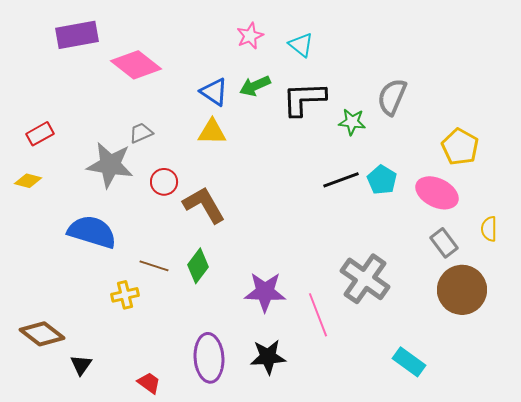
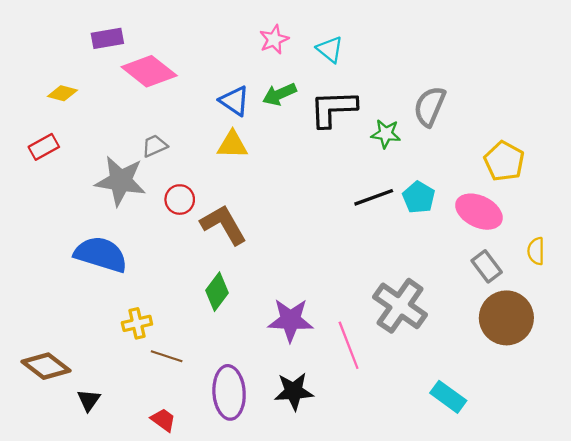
purple rectangle: (77, 35) -> (107, 38), moved, size x0.7
yellow diamond: (28, 181) -> (62, 93), moved
brown line: (154, 266) -> (167, 356), moved

